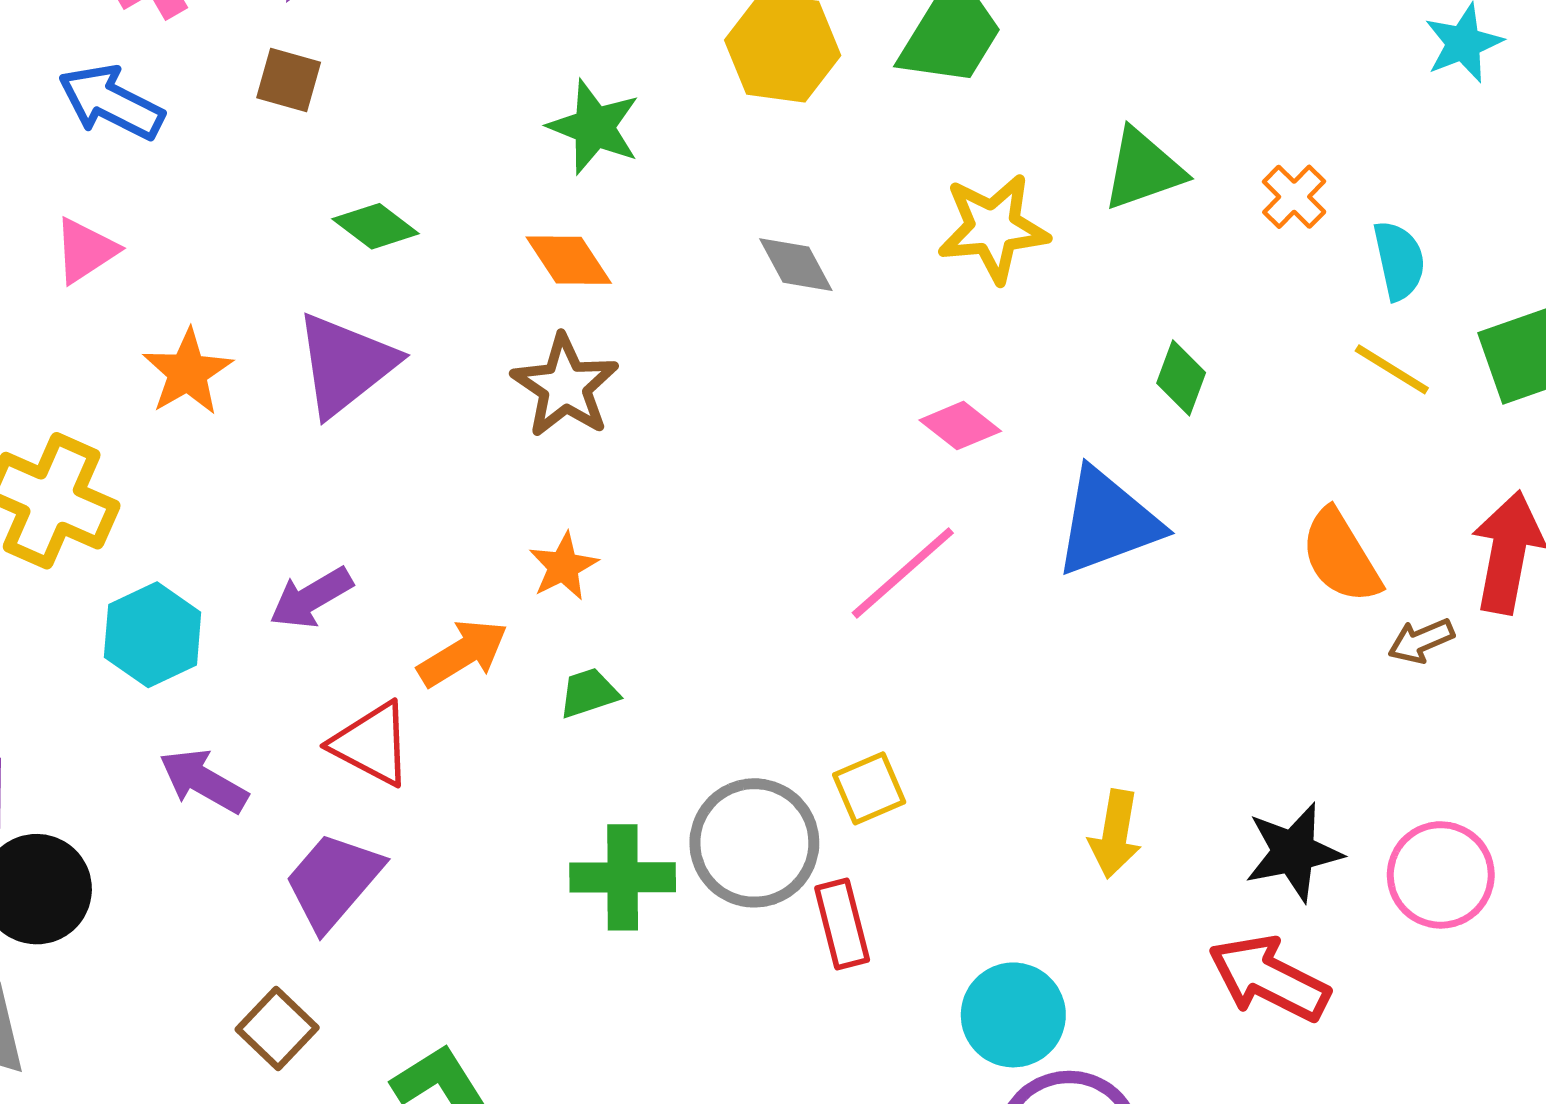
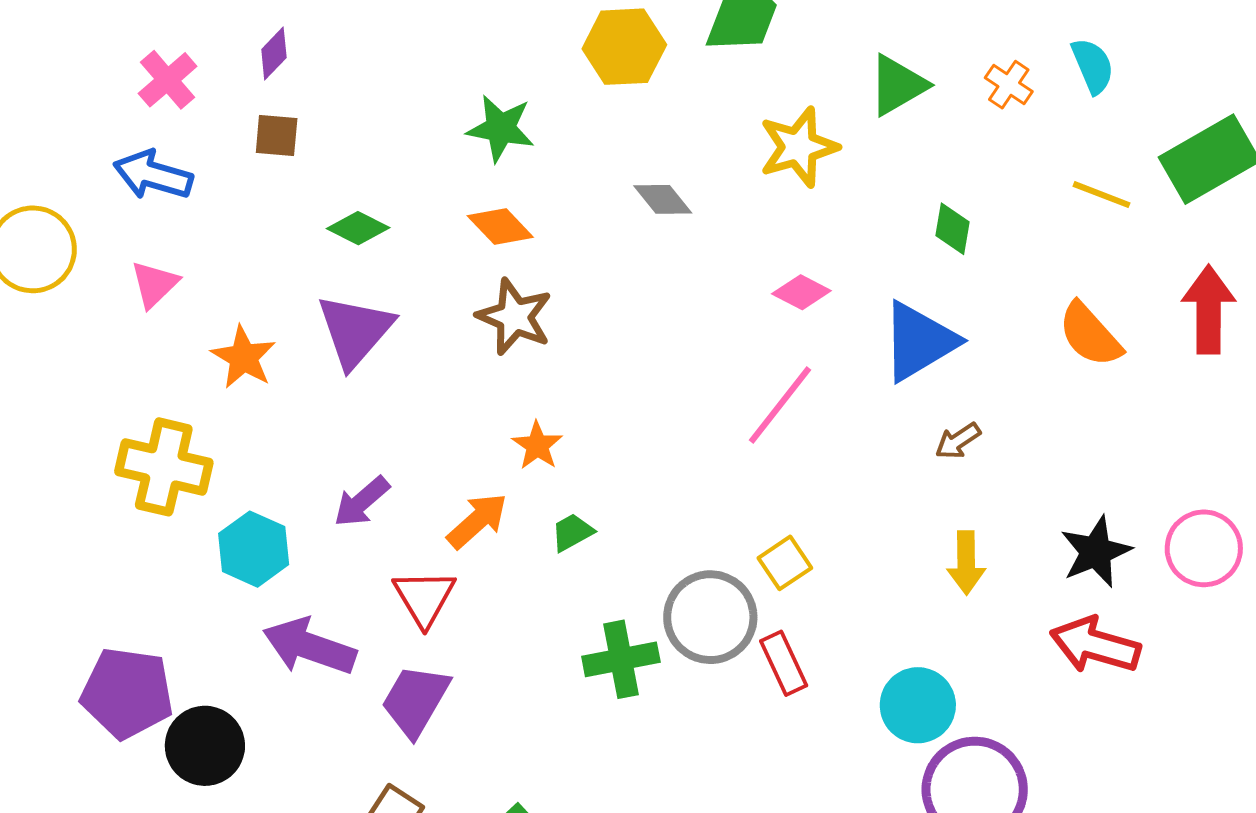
cyan semicircle: (1399, 260) -> (1093, 66), moved
brown arrow: (1421, 641) -> (958, 441), moved
red triangle: (372, 744) -> (424, 598), turned 42
purple arrow: (203, 781) -> (309, 646), size x1.4

